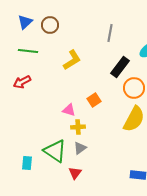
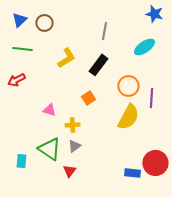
black rectangle: (120, 67) -> (98, 65), moved
pink triangle: (69, 110) -> (49, 110), moved

